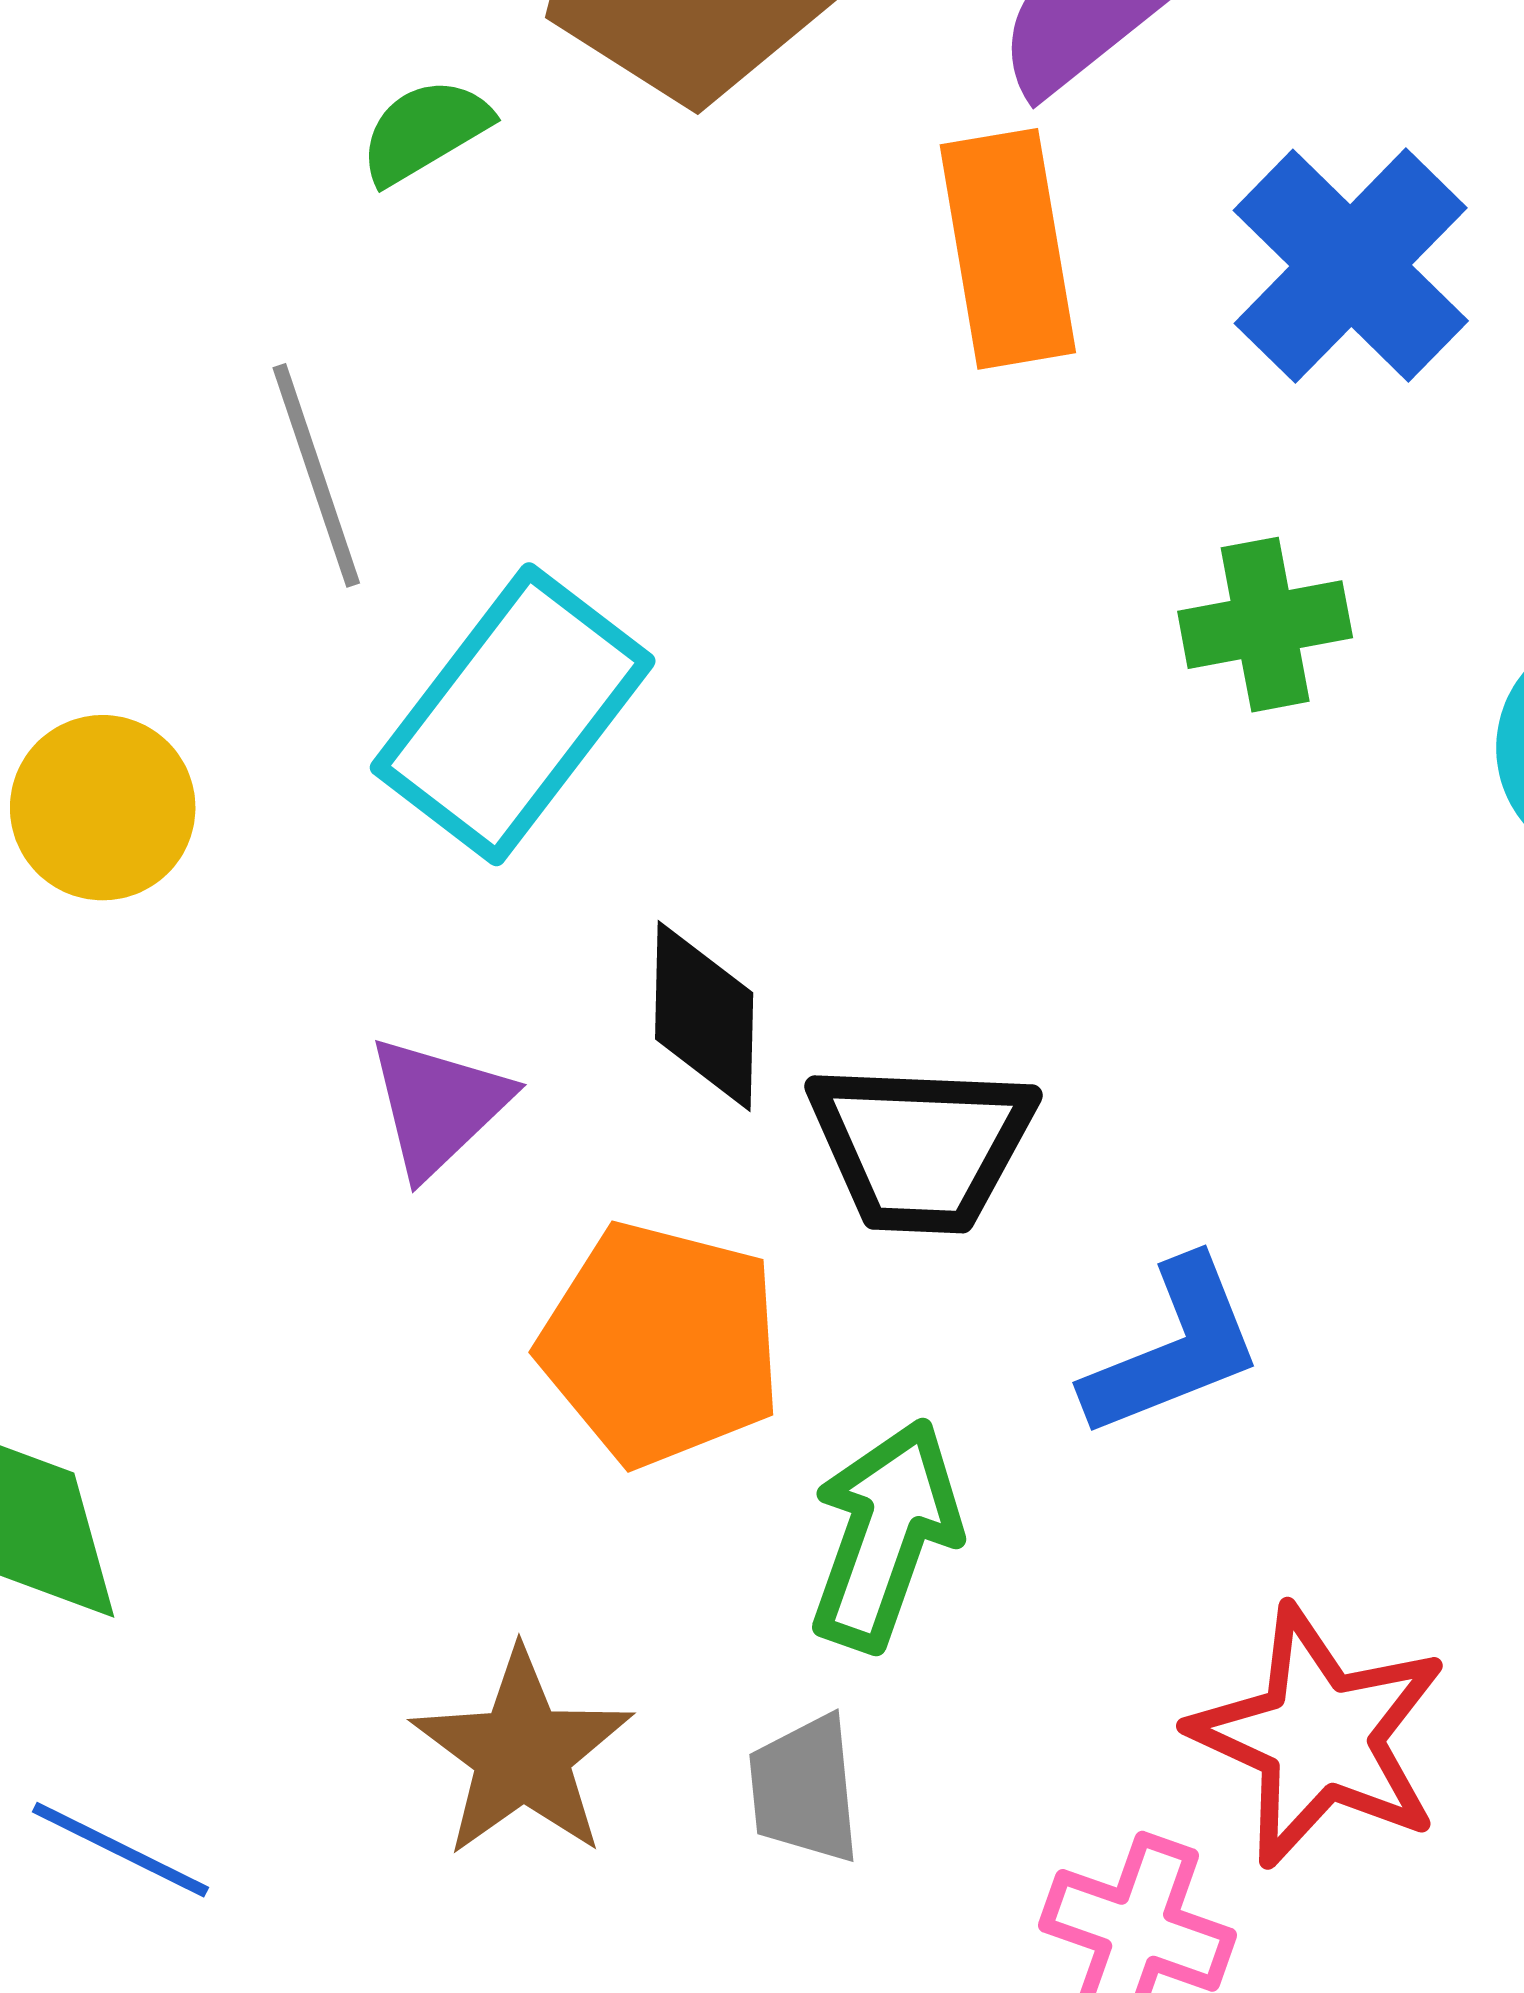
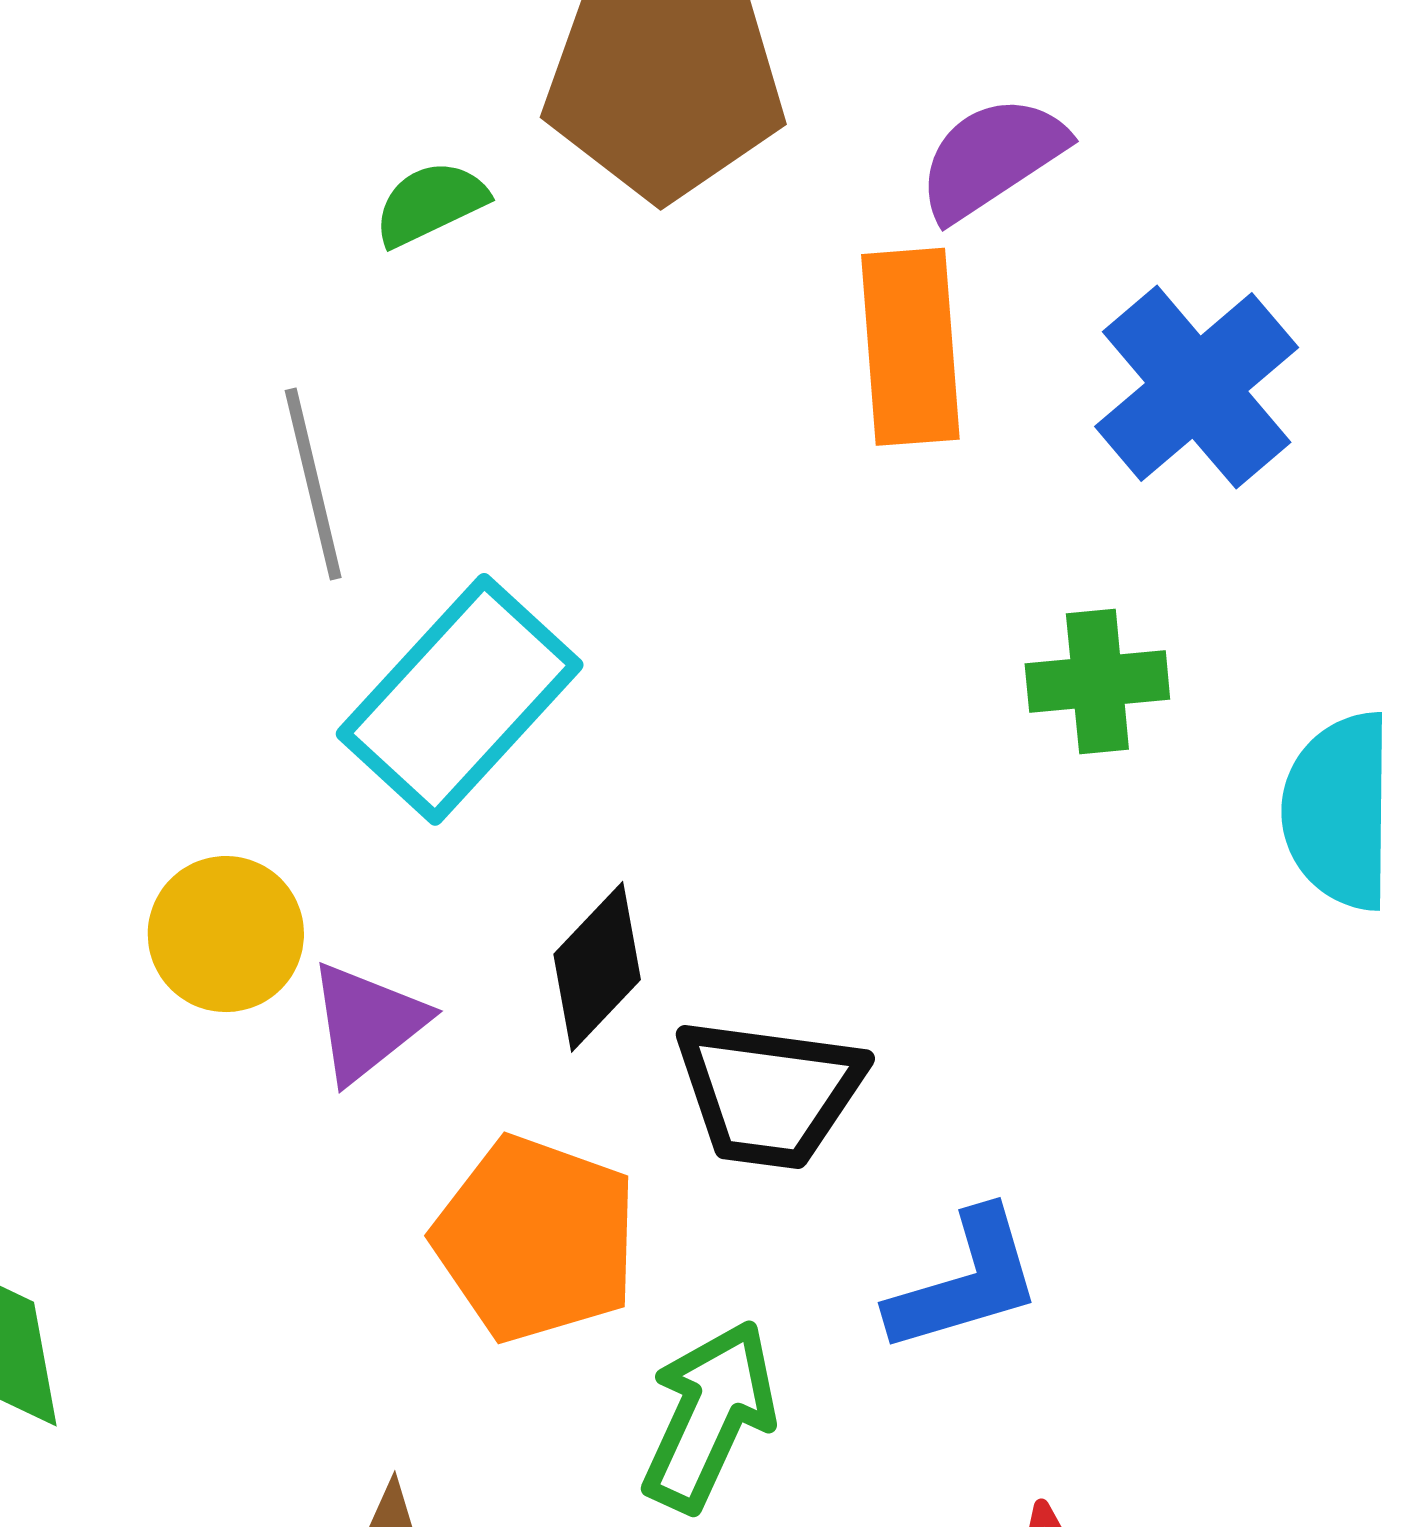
yellow circle: (103, 808) -> (226, 934), moved
black diamond: (704, 1016) -> (597, 967), turned 37

